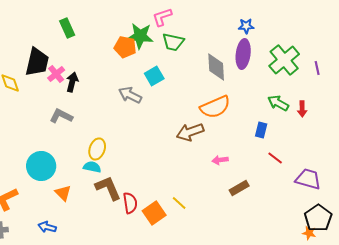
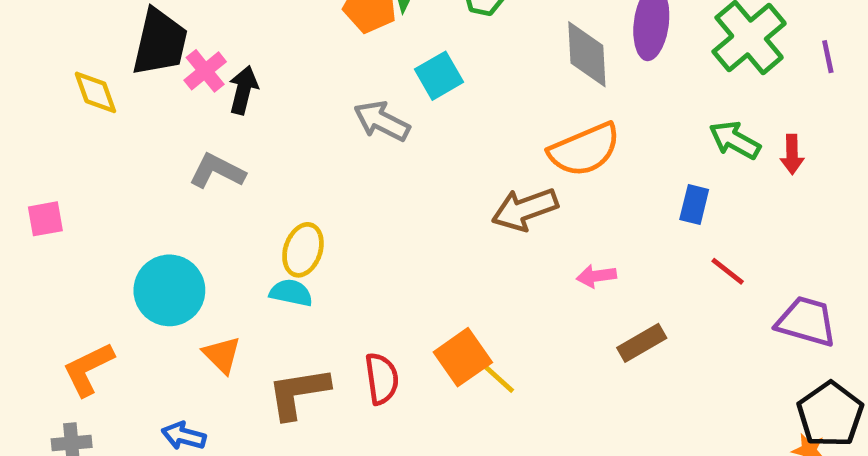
brown L-shape: (108, 188) -> (298, 393), moved, turned -76
orange square: (154, 213) -> (463, 357), moved

